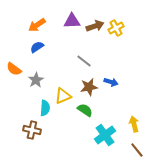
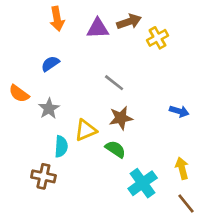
orange arrow: (37, 25) -> (57, 19), moved, turned -66
brown arrow: (95, 26) -> (129, 22), moved
blue arrow: (111, 82) -> (179, 111), moved

